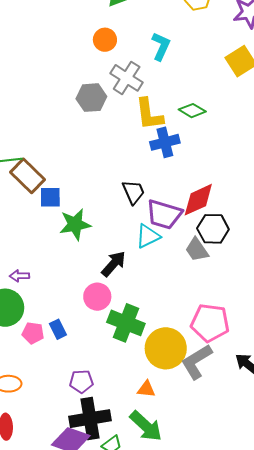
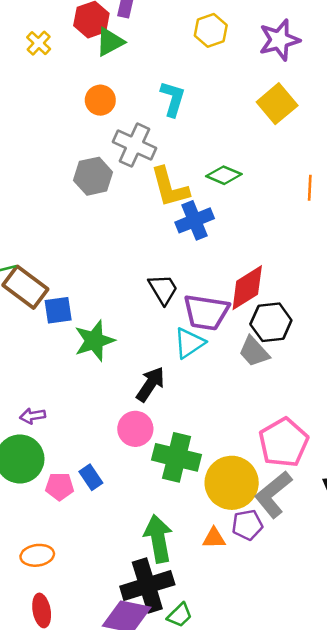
pink pentagon: (210, 323) -> (284, 443), turned -30
purple pentagon: (81, 381) -> (247, 525), moved
green arrow: (146, 426) -> (158, 539), moved, turned -135

